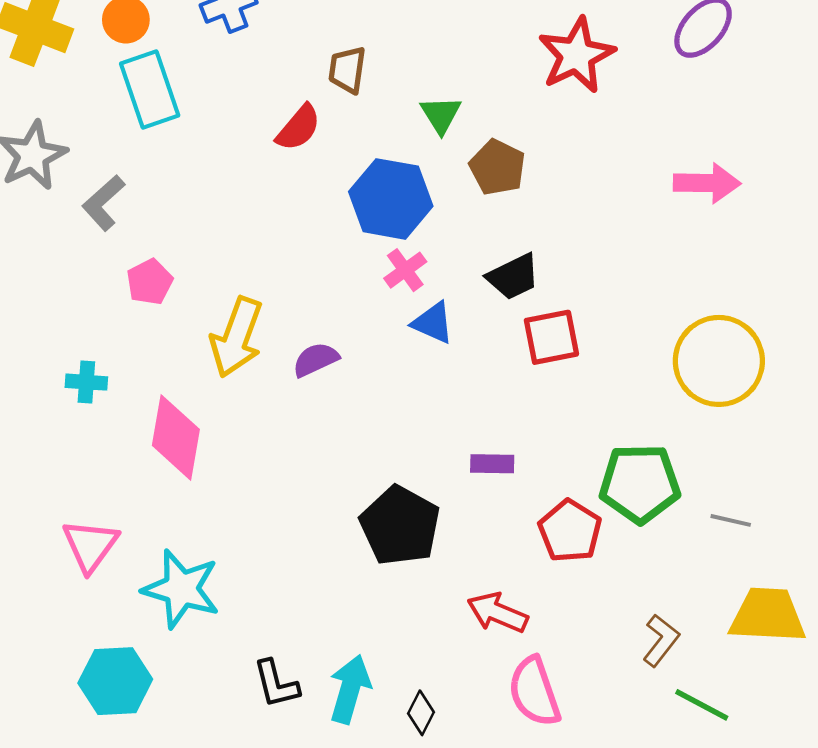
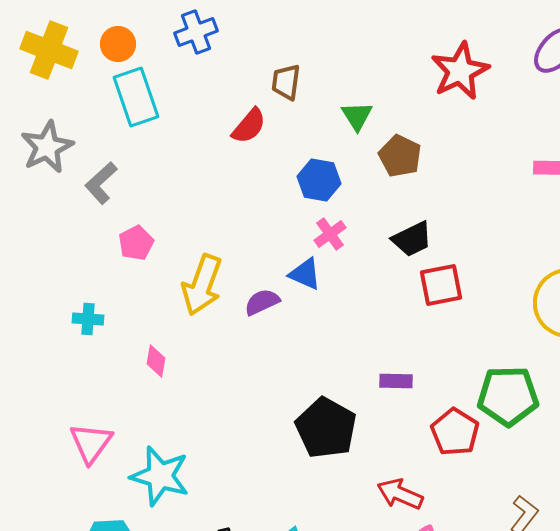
blue hexagon: (391, 199) -> (319, 180), size x0.7
blue triangle: (433, 323) -> (305, 274), moved
pink diamond: (176, 437) -> (156, 361), size x0.5

